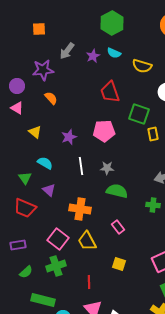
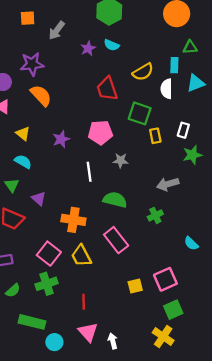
gray arrow: (67, 51) -> (57, 30), moved
yellow semicircle: (142, 66) -> (143, 72), moved, turned -48
orange semicircle: (51, 98) -> (41, 95), size x1.5
cyan semicircle: (45, 163) -> (23, 162), moved
white line: (81, 166) -> (89, 172), moved
gray star: (107, 168) -> (121, 160), moved
green cross: (153, 205) -> (155, 215), turned -32
pink rectangle: (118, 227) -> (116, 240), size x1.6
yellow square: (119, 264) -> (135, 286), moved, turned -32

